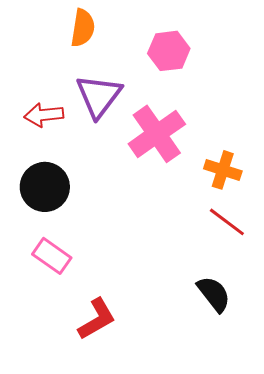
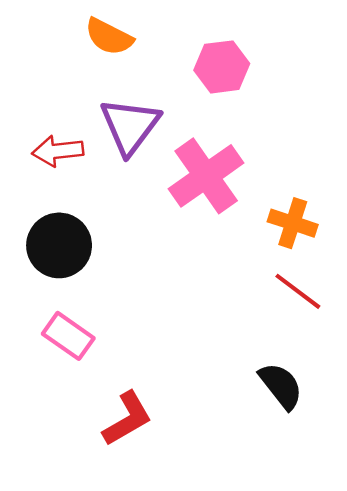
orange semicircle: (83, 28) -> (109, 37), turned 108

